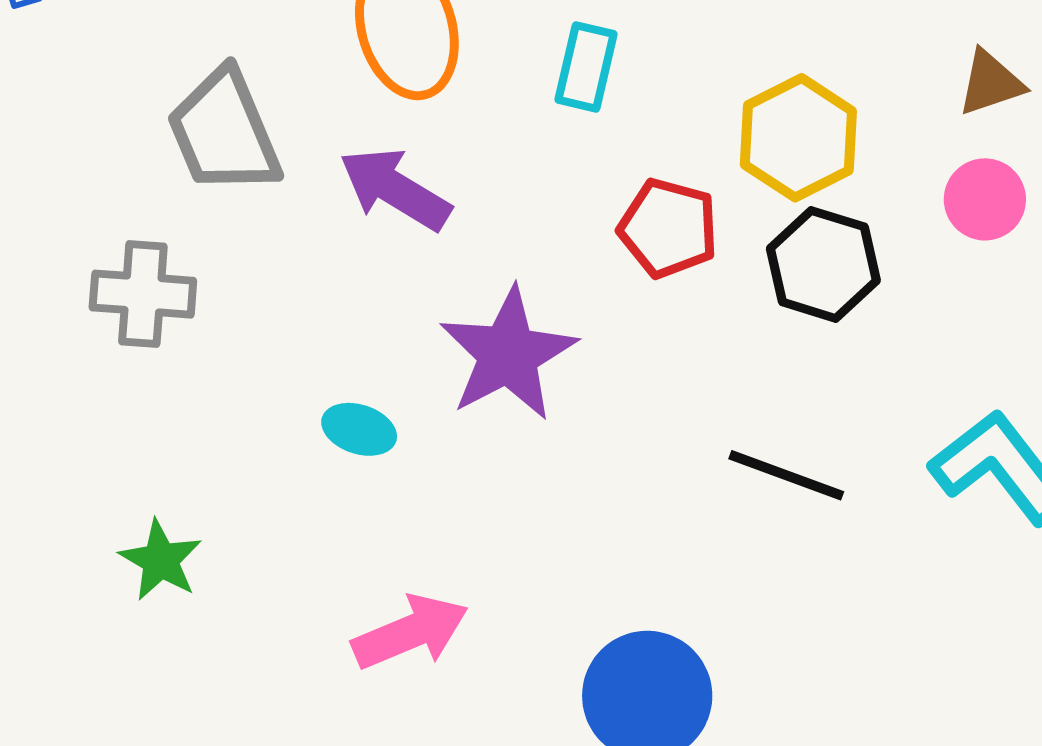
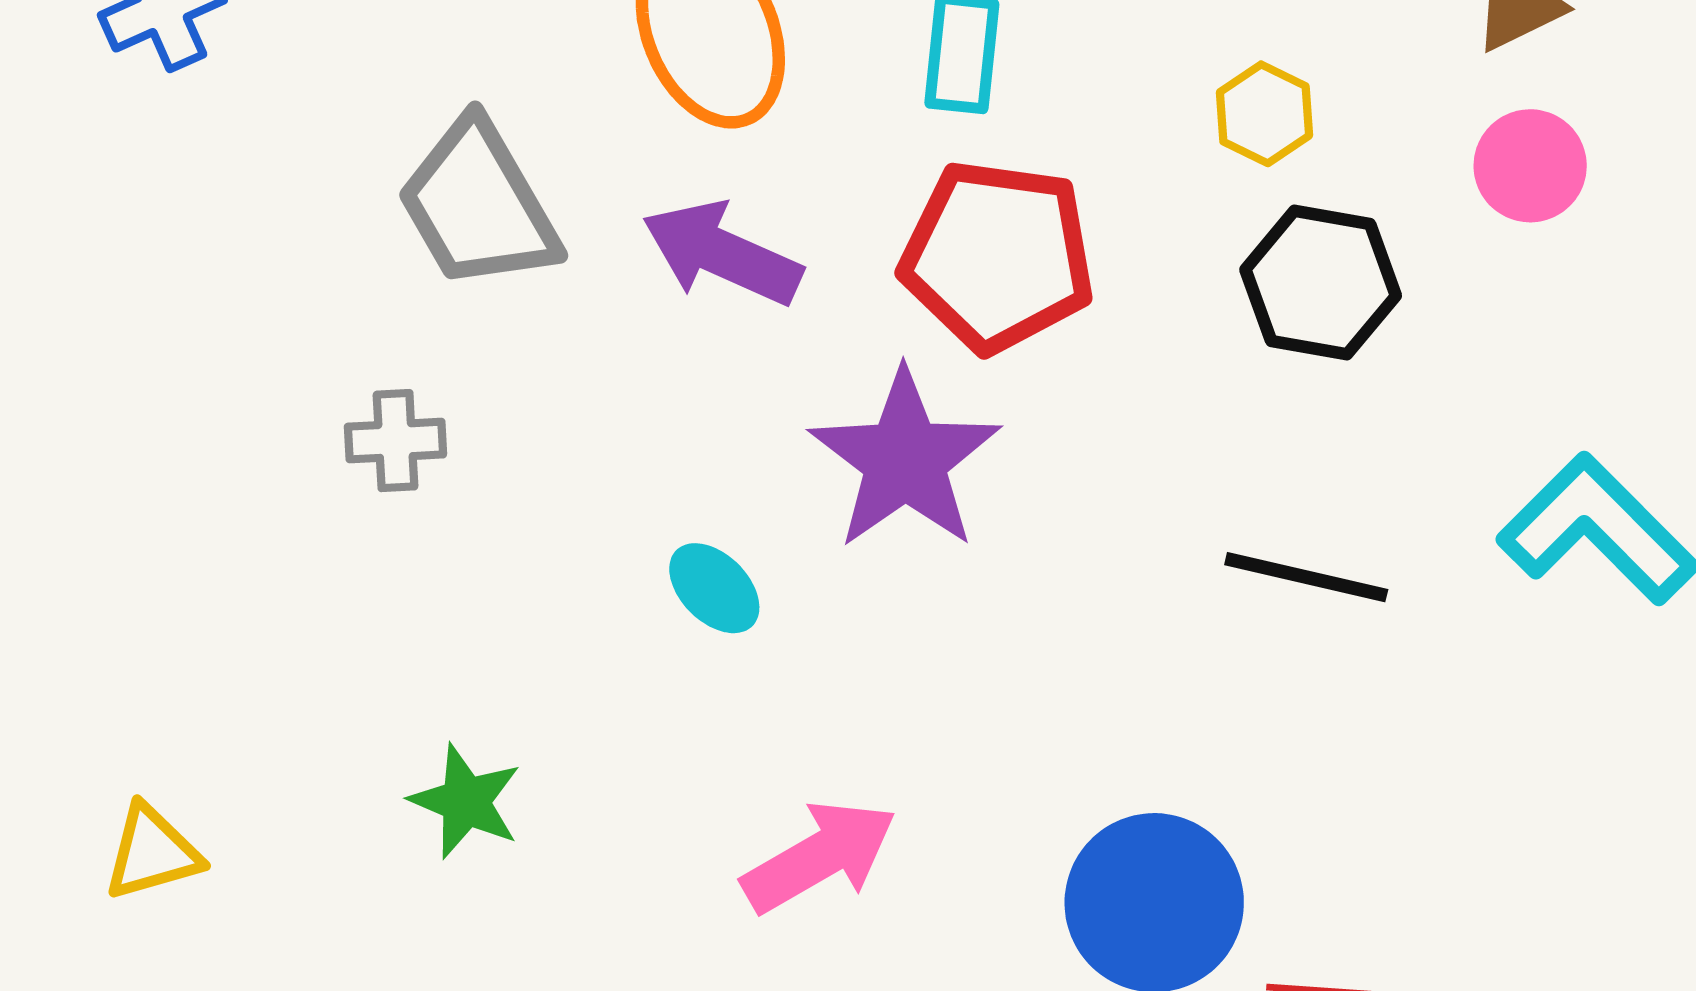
yellow hexagon: (798, 138) -> (1264, 114), size x0.6
red pentagon: (668, 228) -> (998, 256), moved, size x1.4
gray cross: (143, 294) -> (395, 441), size x0.7
cyan ellipse: (359, 429) -> (714, 588), turned 34

